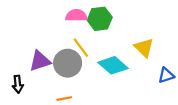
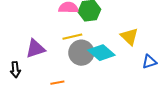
yellow line: (81, 48) -> (72, 37), turned -66
gray circle: (68, 63) -> (81, 53), moved

